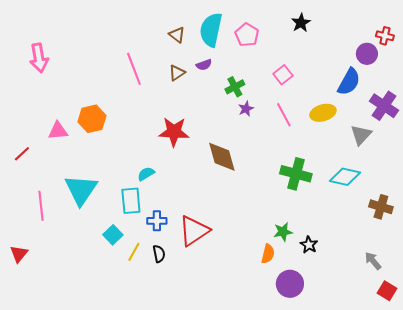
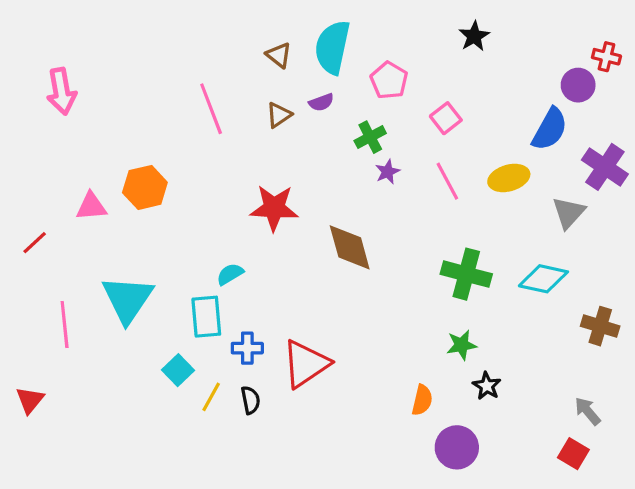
pink pentagon: (247, 35) -> (389, 80), moved
green star: (283, 232) -> (462, 345), moved
red square: (387, 291) -> (573, 454), moved

